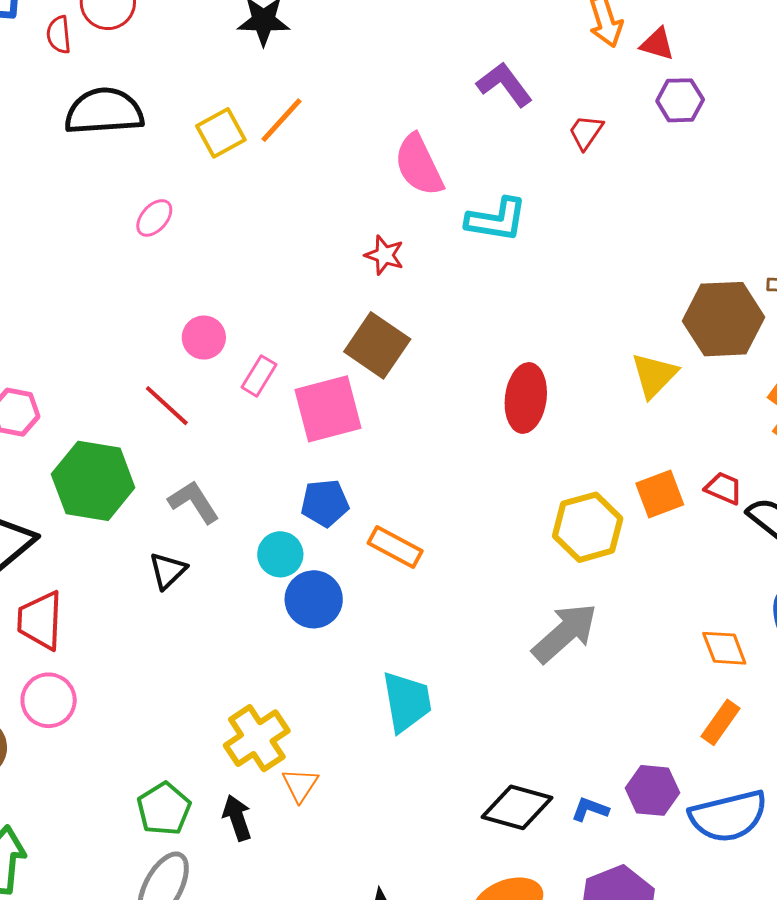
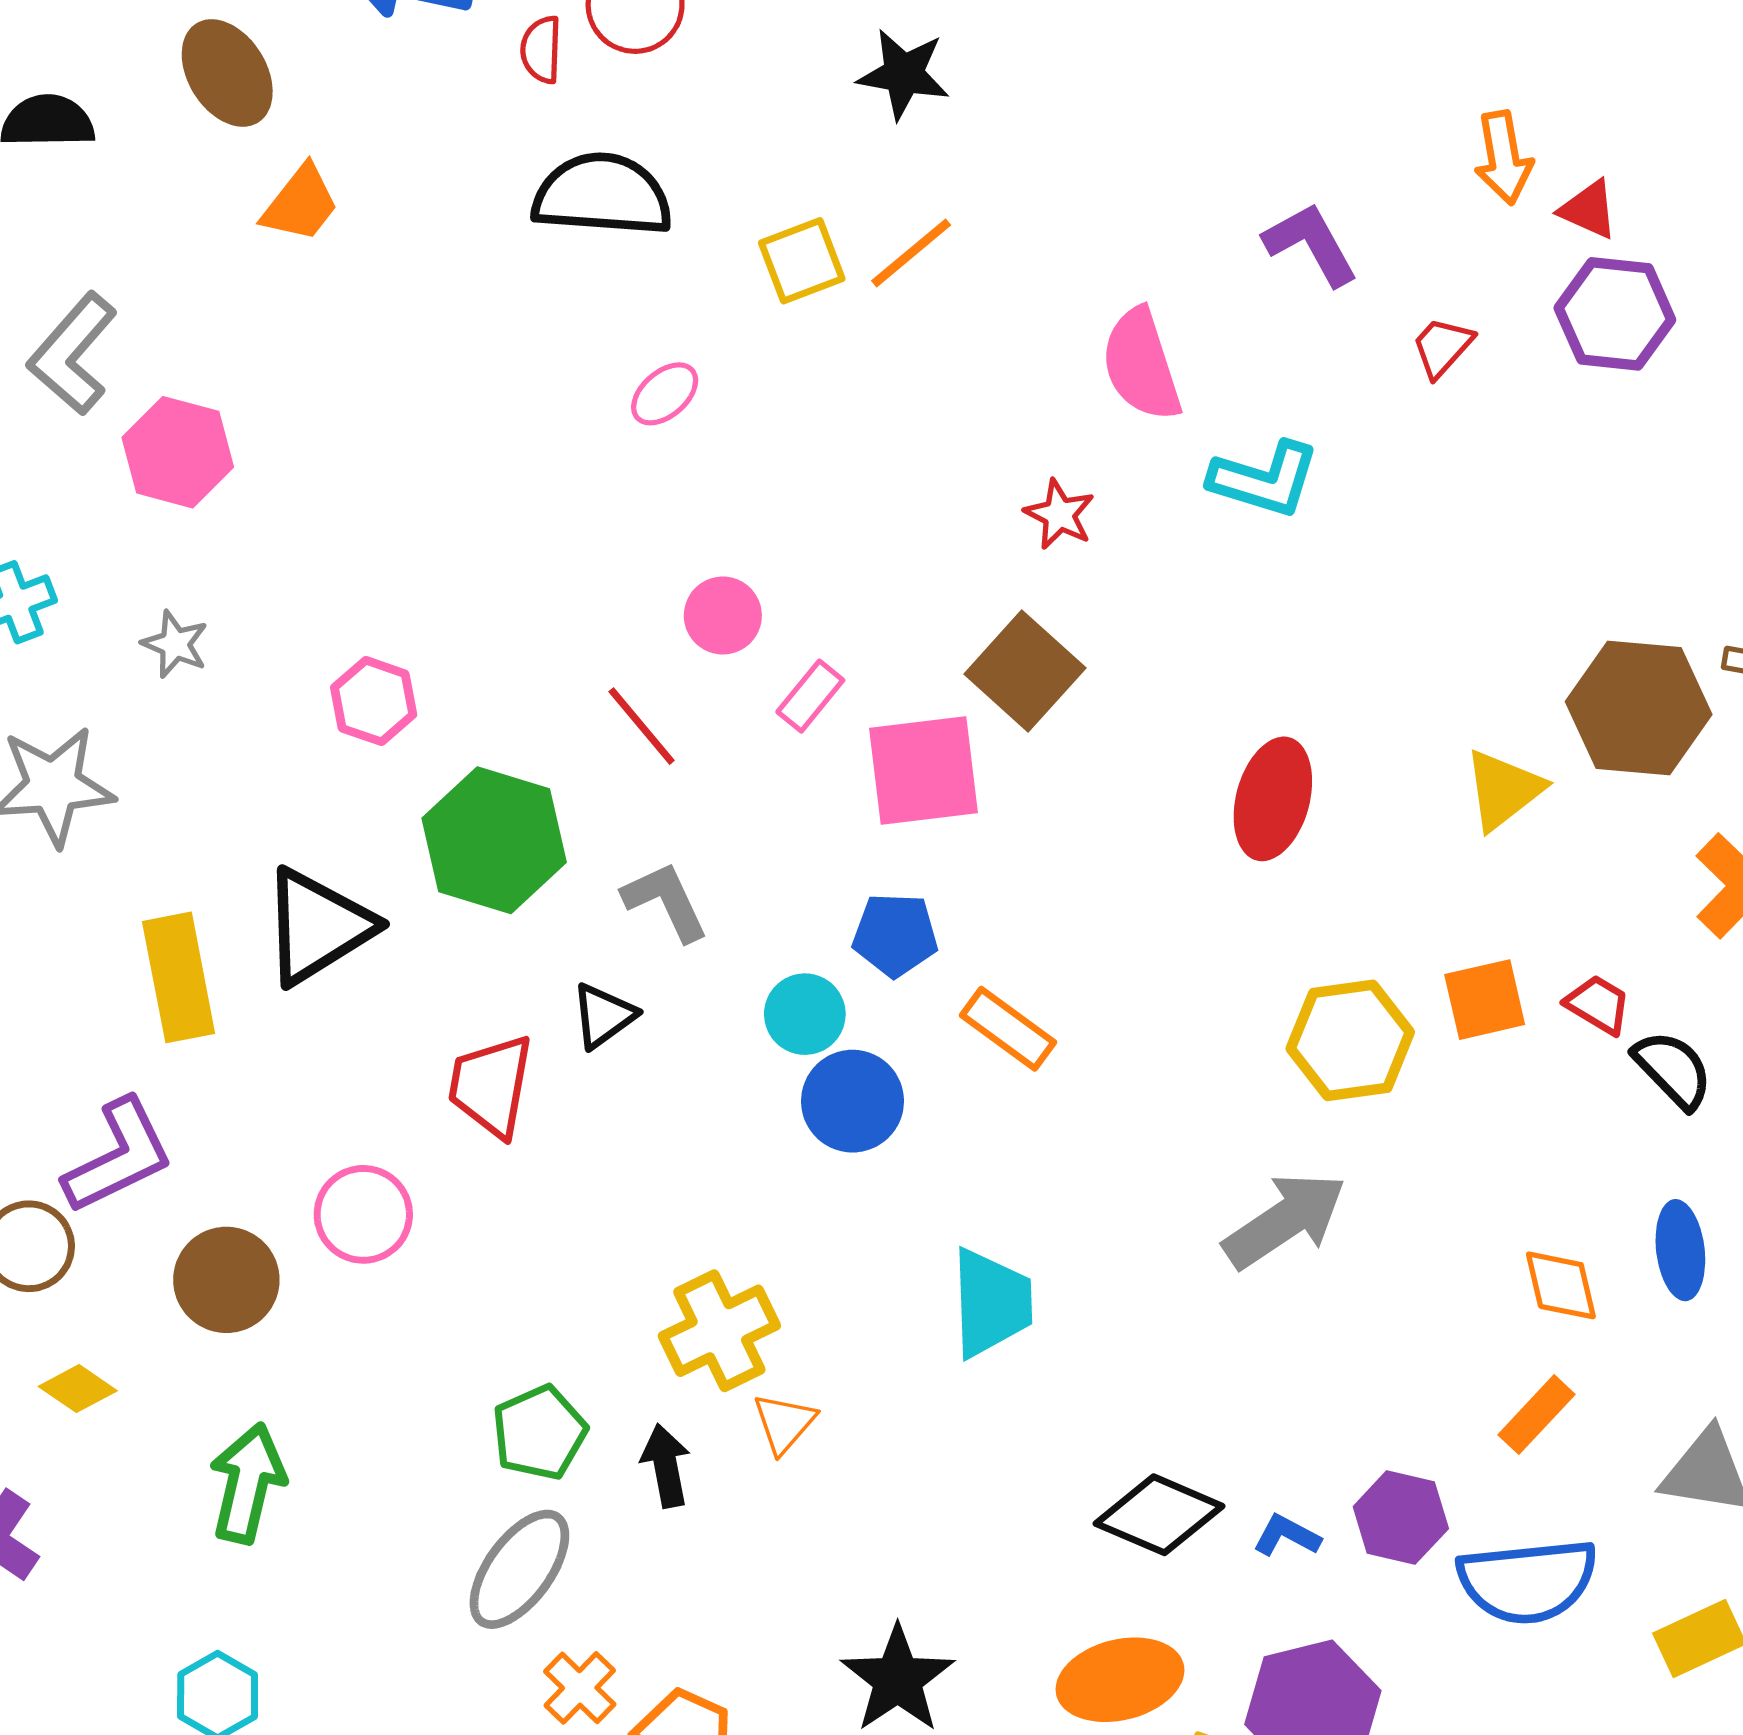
purple hexagon: (680, 100) -> (1615, 314), size x1.4
red trapezoid: (40, 620) -> (491, 1086), moved

